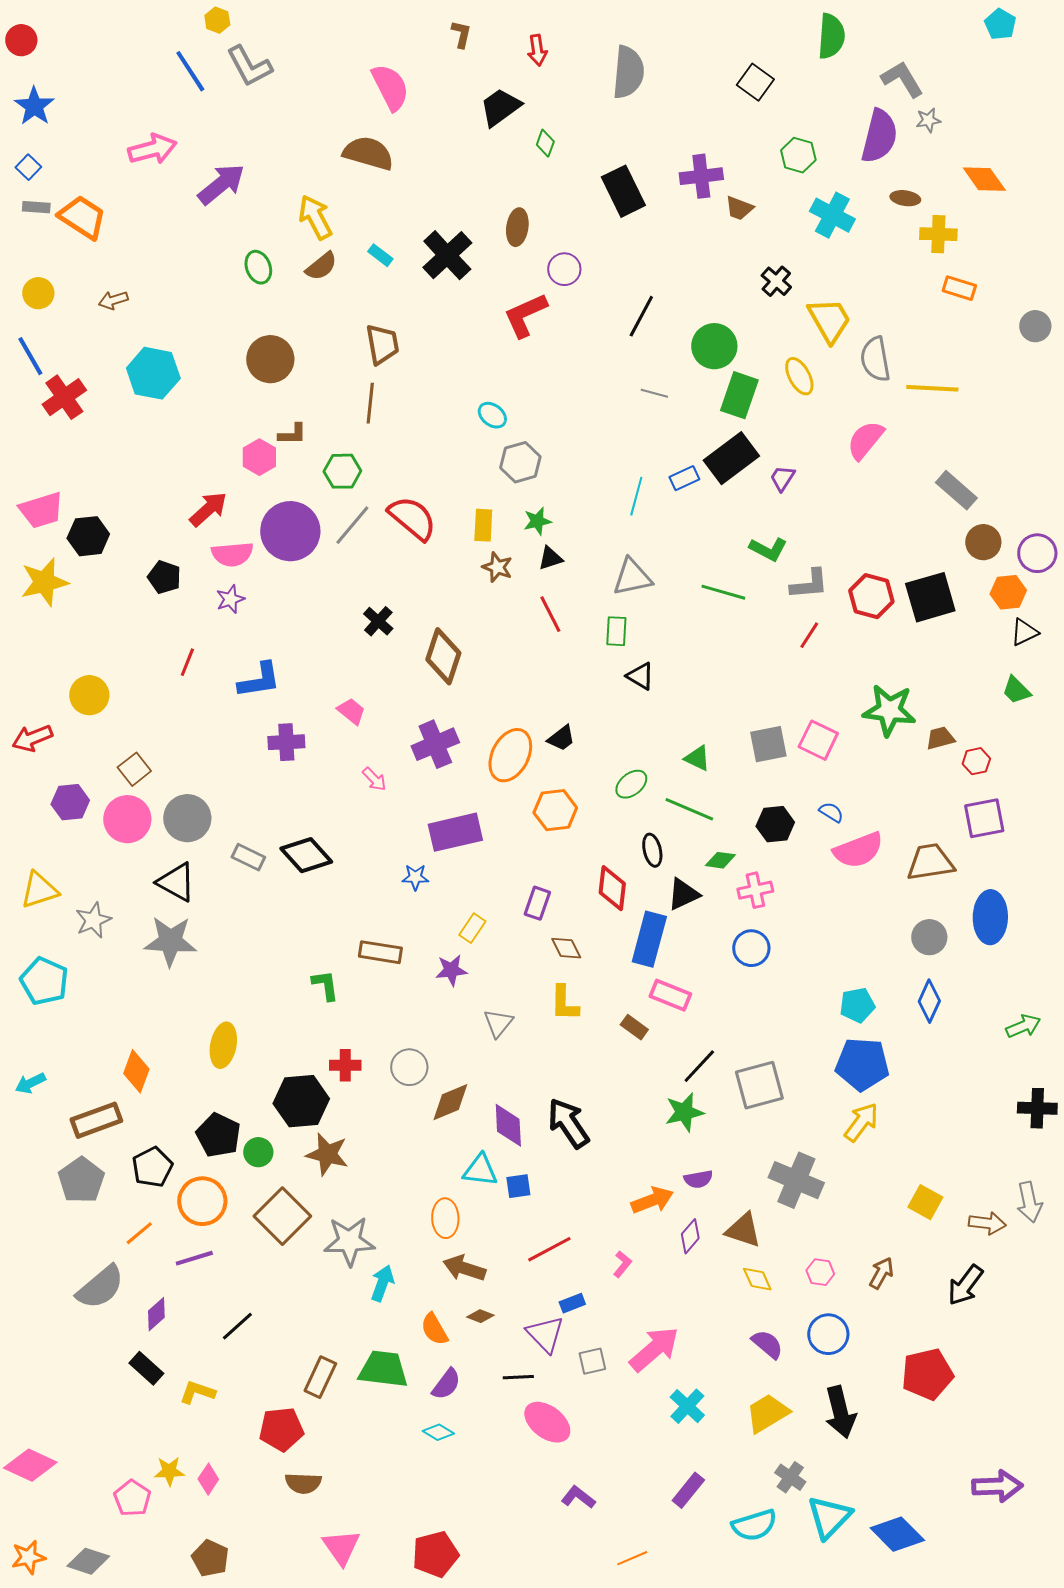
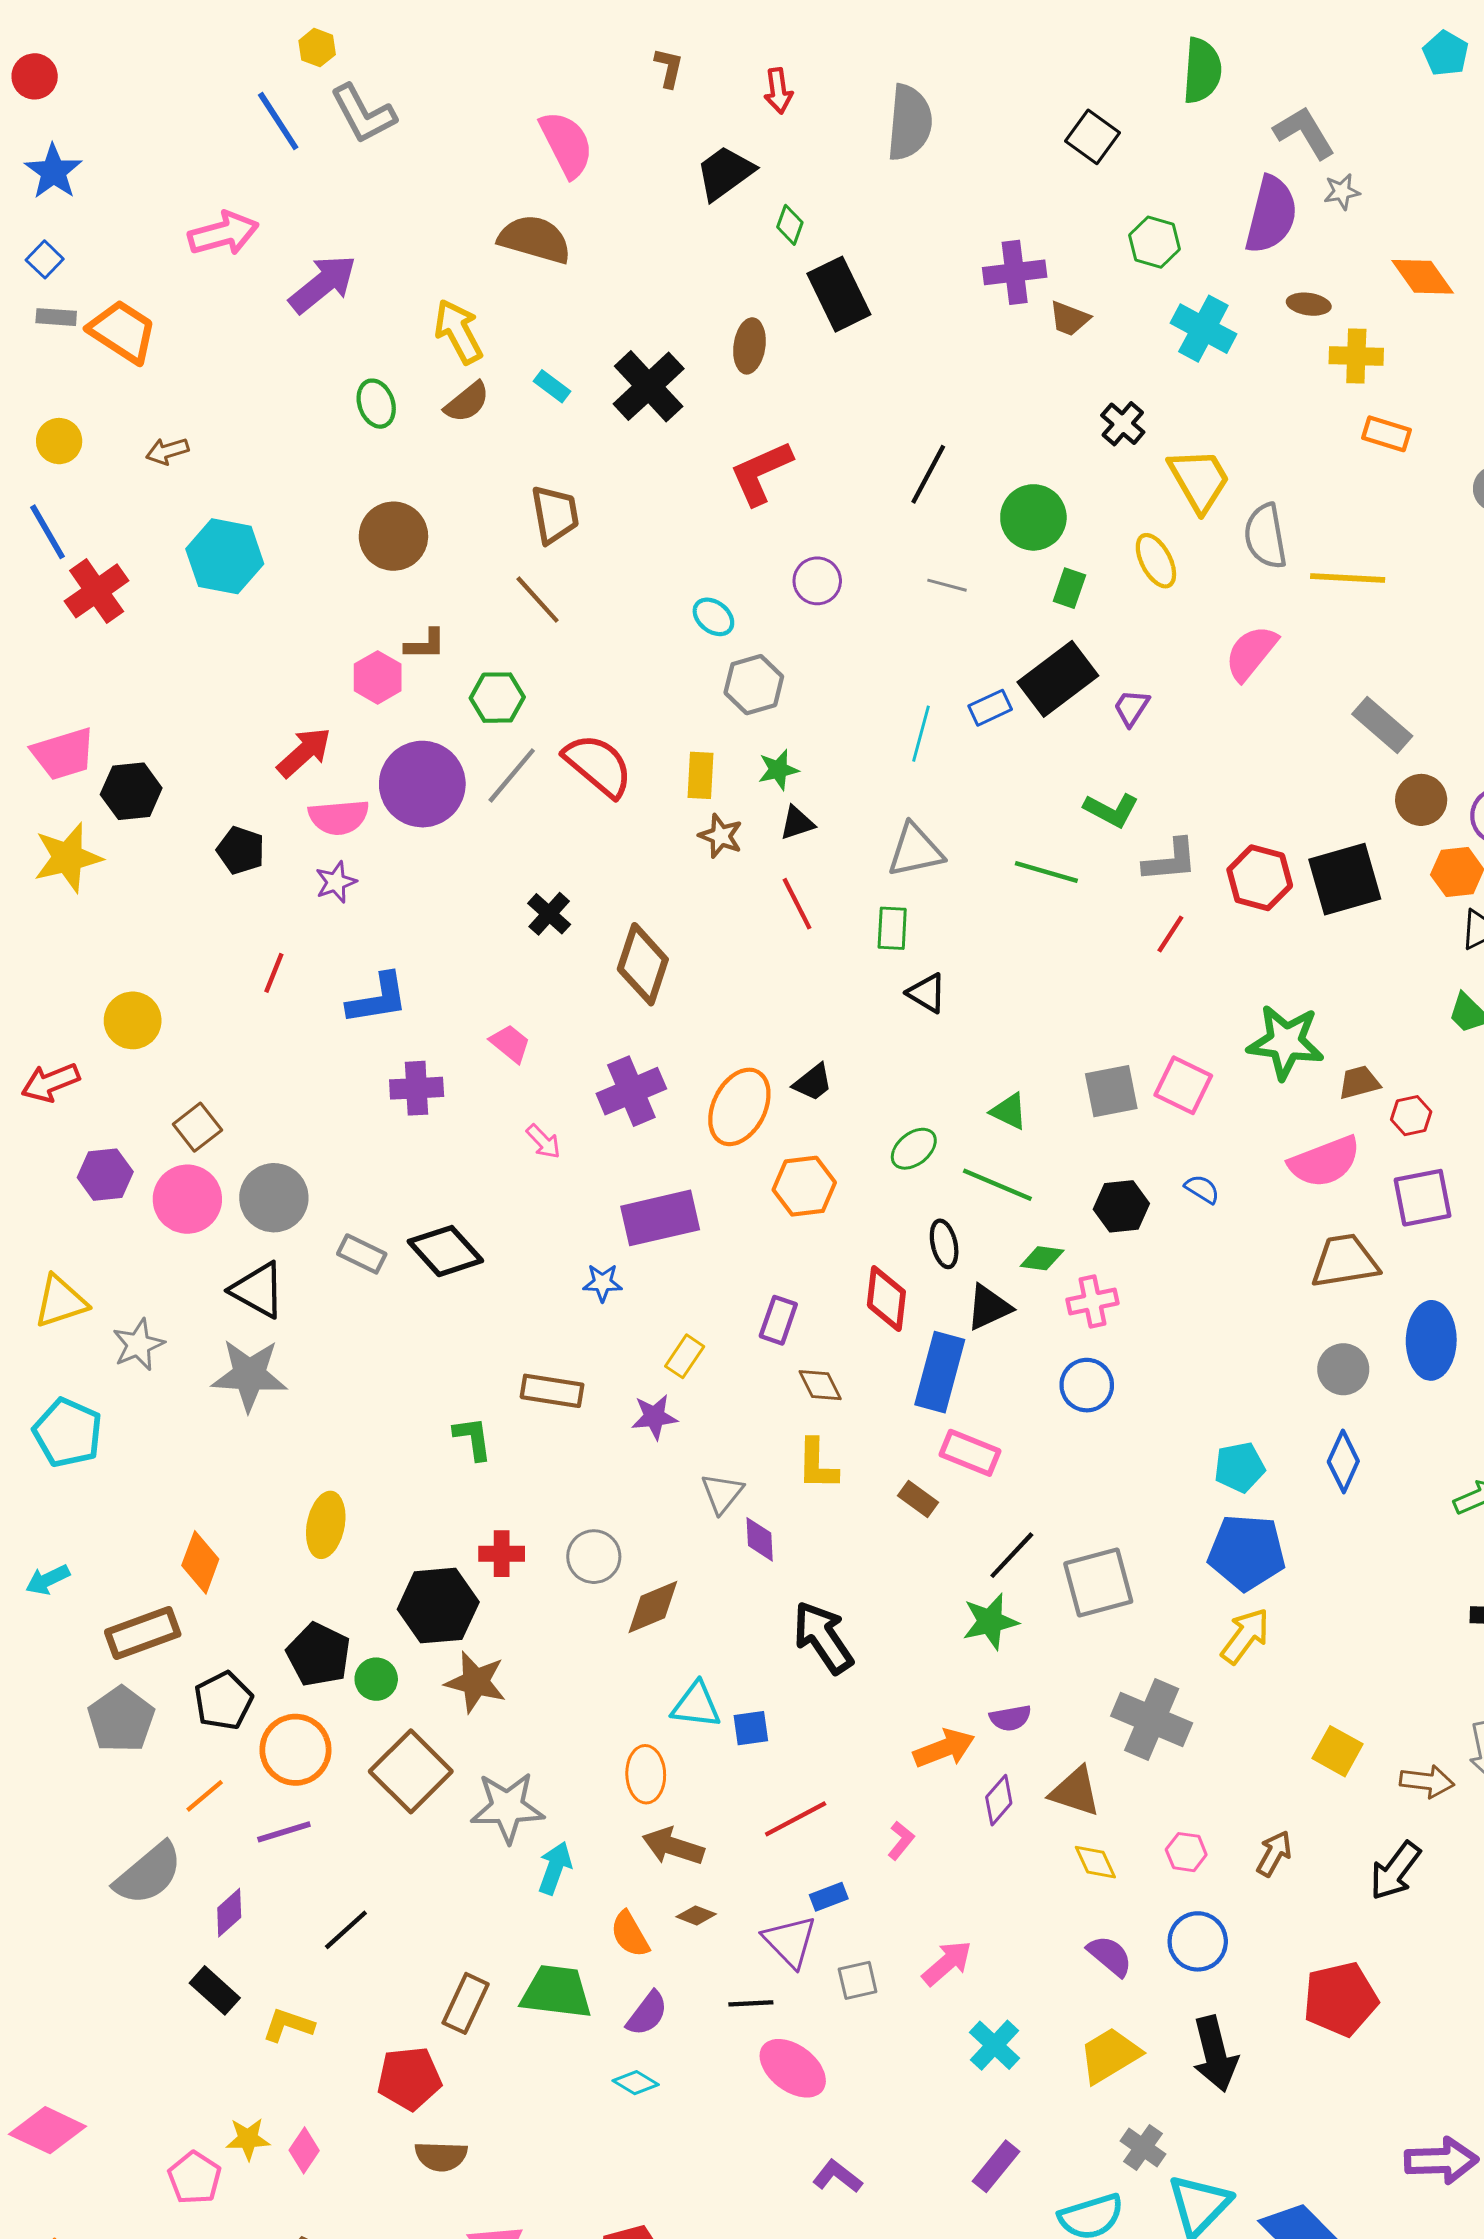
black rectangle: (623, 191) -> (839, 294), moved
purple circle: (564, 269) -> (817, 581), moved
green rectangle: (739, 395) -> (1069, 588), size x0.6
brown line: (370, 403) -> (538, 600), turned -48
pink semicircle: (858, 850) -> (1325, 1162), moved
purple diamond: (508, 1125) -> (760, 1539), moved, size x0.7
pink arrow: (654, 1349) -> (947, 1963), size x0.7

